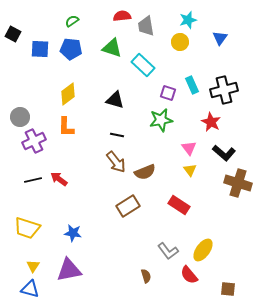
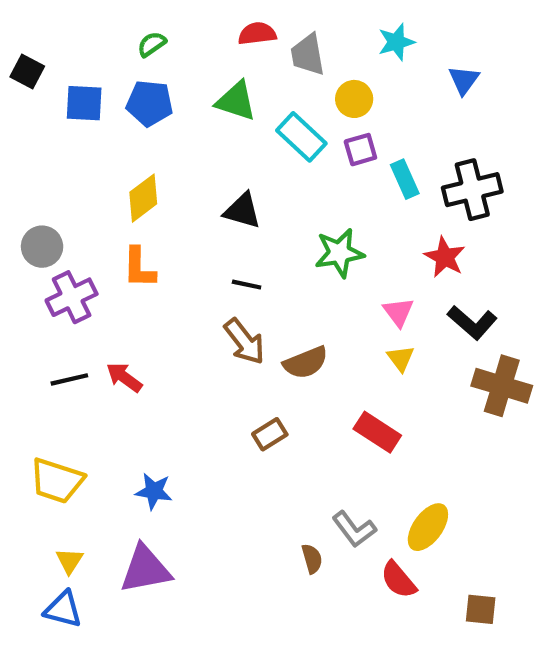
yellow circle: (180, 42) -> (354, 99), moved
purple square: (168, 93) -> (360, 150), moved, turned -35
brown rectangle: (128, 206) -> (270, 434), size x0.7
brown semicircle: (146, 276) -> (312, 559), moved

